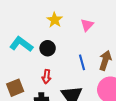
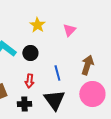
blue line: (82, 62) -> (57, 73), moved

